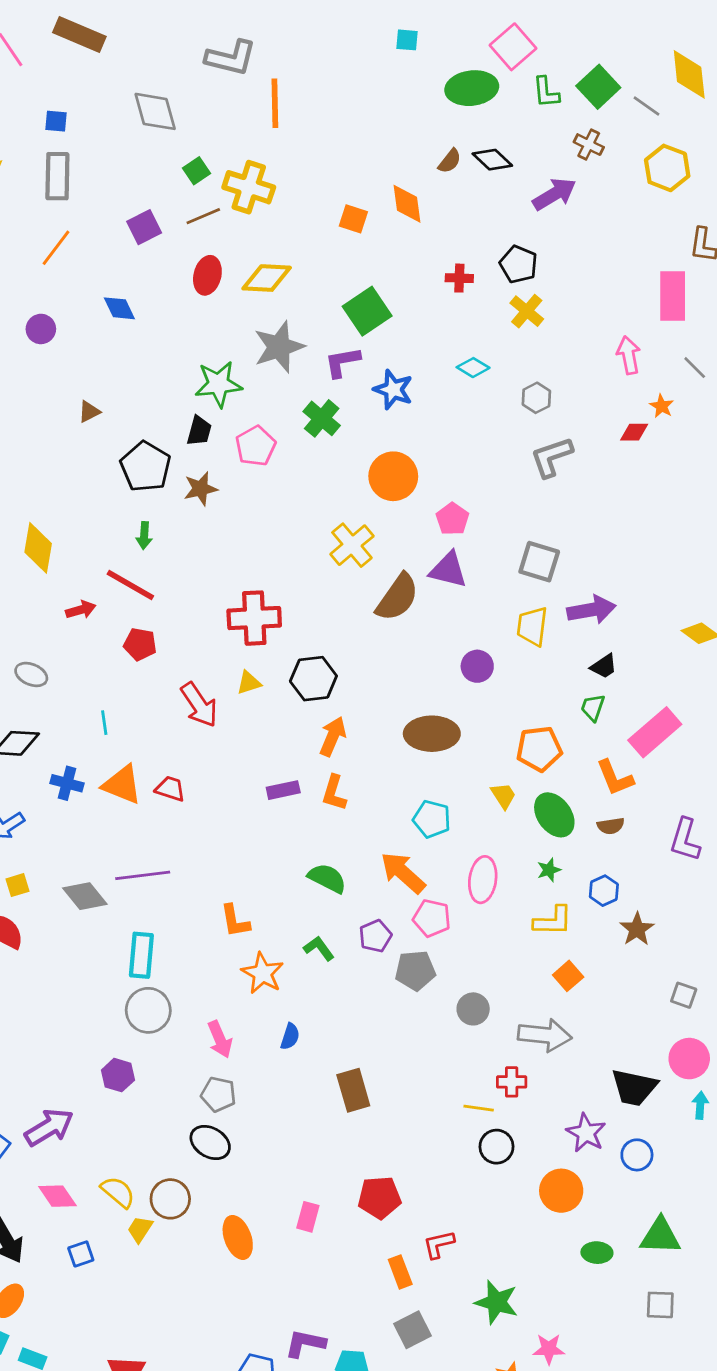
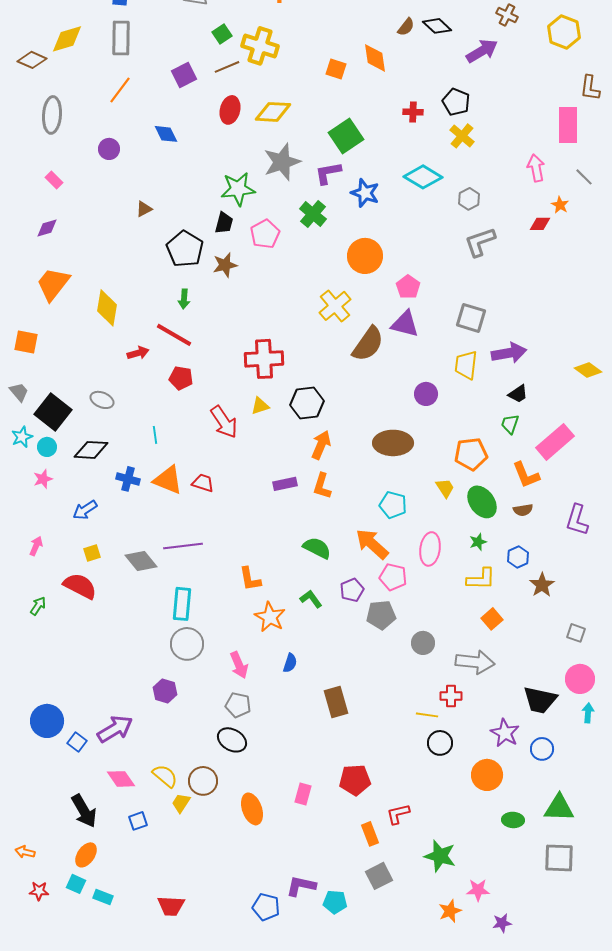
cyan diamond: (473, 368) -> (423, 177), size x1.6
gray square: (660, 1305) -> (559, 858), size x1.4

